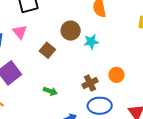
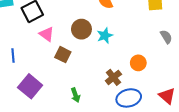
pink triangle: (20, 32) -> (47, 34), moved
green arrow: (50, 91) -> (75, 95), turned 64

